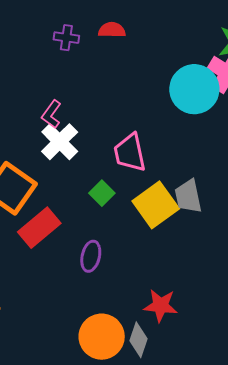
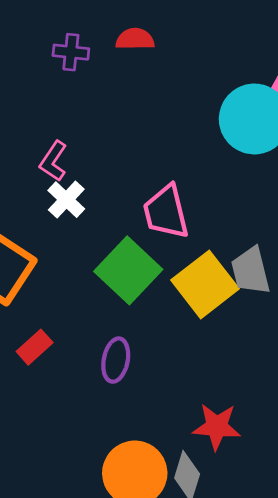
white cross: (60, 142) -> (66, 200), size x0.7
green square: (102, 193) -> (128, 270), size x1.8
red rectangle: (39, 228) -> (35, 347), moved, size x0.6

